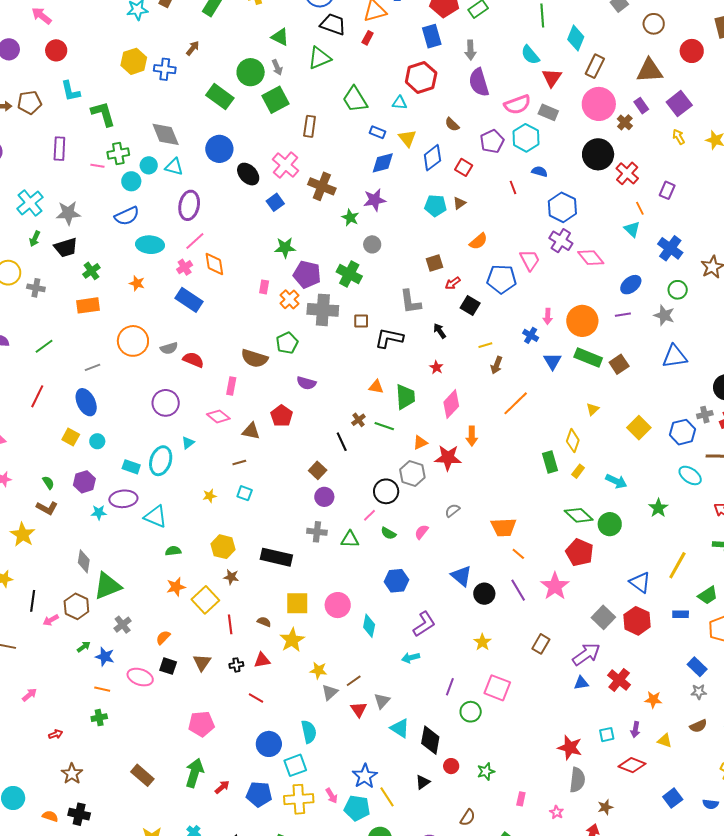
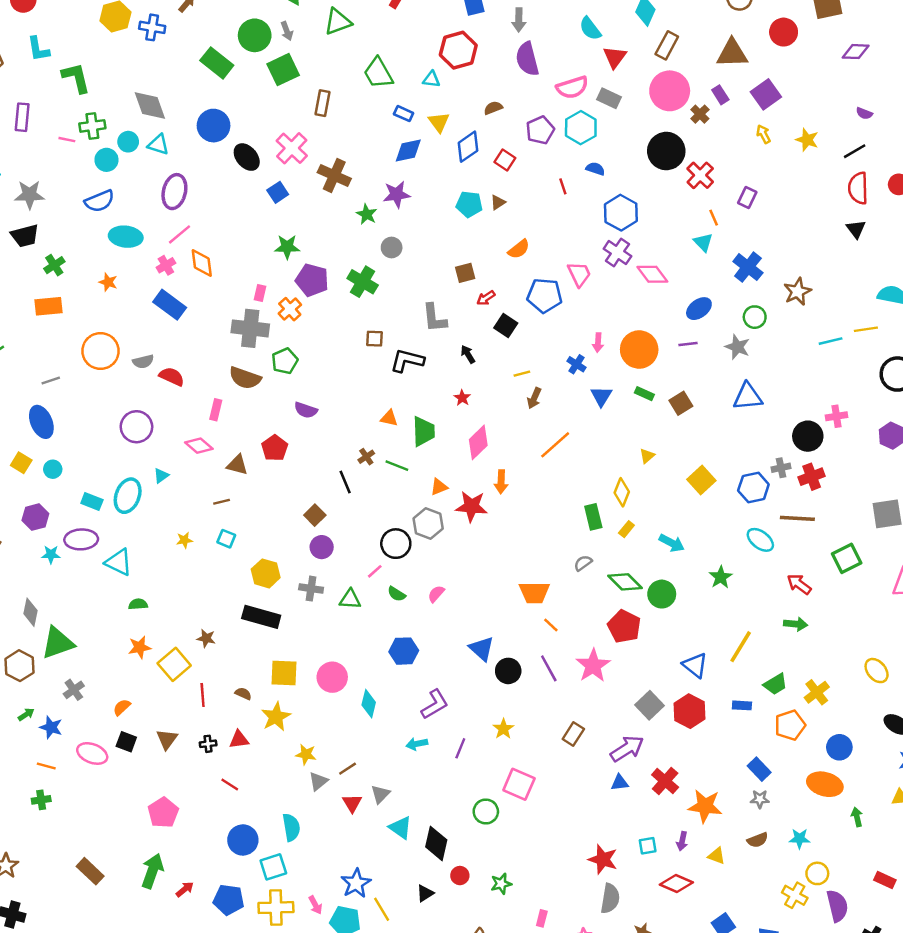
brown semicircle: (452, 124) -> (493, 108), turned 112
gray cross: (323, 310) -> (250, 328), moved
green rectangle: (588, 357) -> (644, 394), size x0.6
gray semicircle: (452, 511) -> (583, 563), moved
yellow hexagon: (223, 547) -> (266, 573), moved
purple line: (450, 687) -> (460, 748), moved
orange star: (653, 700) -> (705, 806), size x1.6
pink pentagon: (201, 724) -> (163, 813), turned -30

